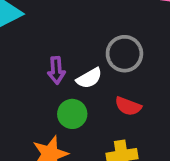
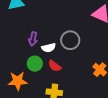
red semicircle: (128, 106) -> (55, 66), moved

